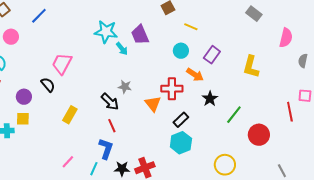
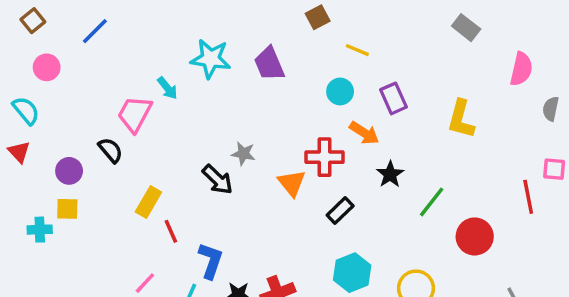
cyan arrow: (122, 49) -> (167, 88), moved
purple rectangle: (212, 55) -> (394, 98), turned -60
red line: (112, 126) -> (171, 231), moved
cyan hexagon: (181, 143) -> (352, 273), moved

